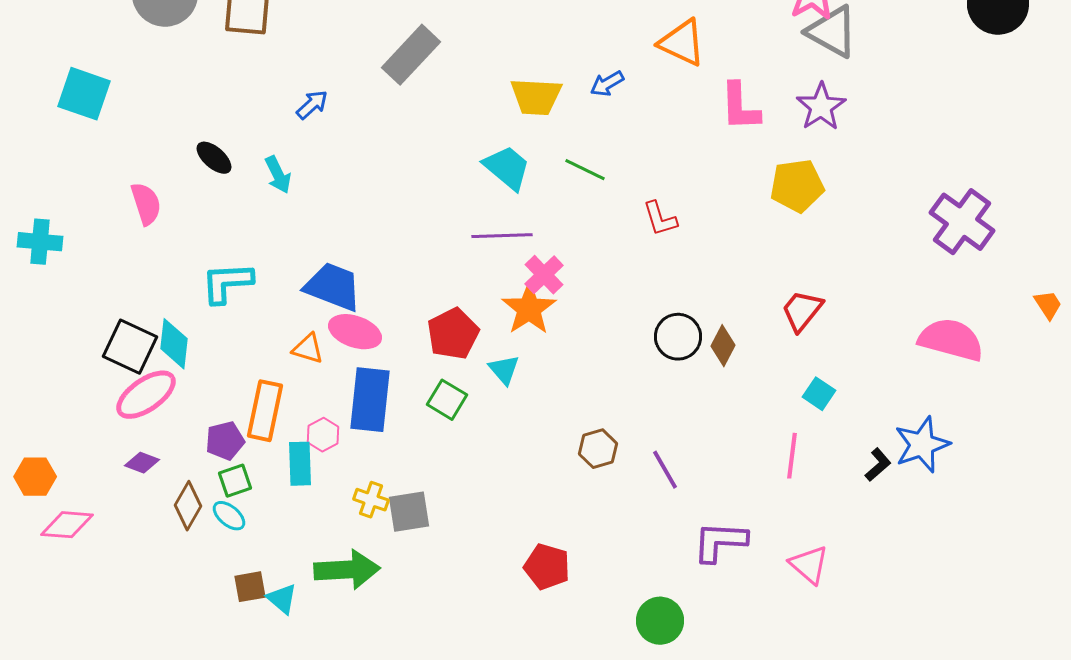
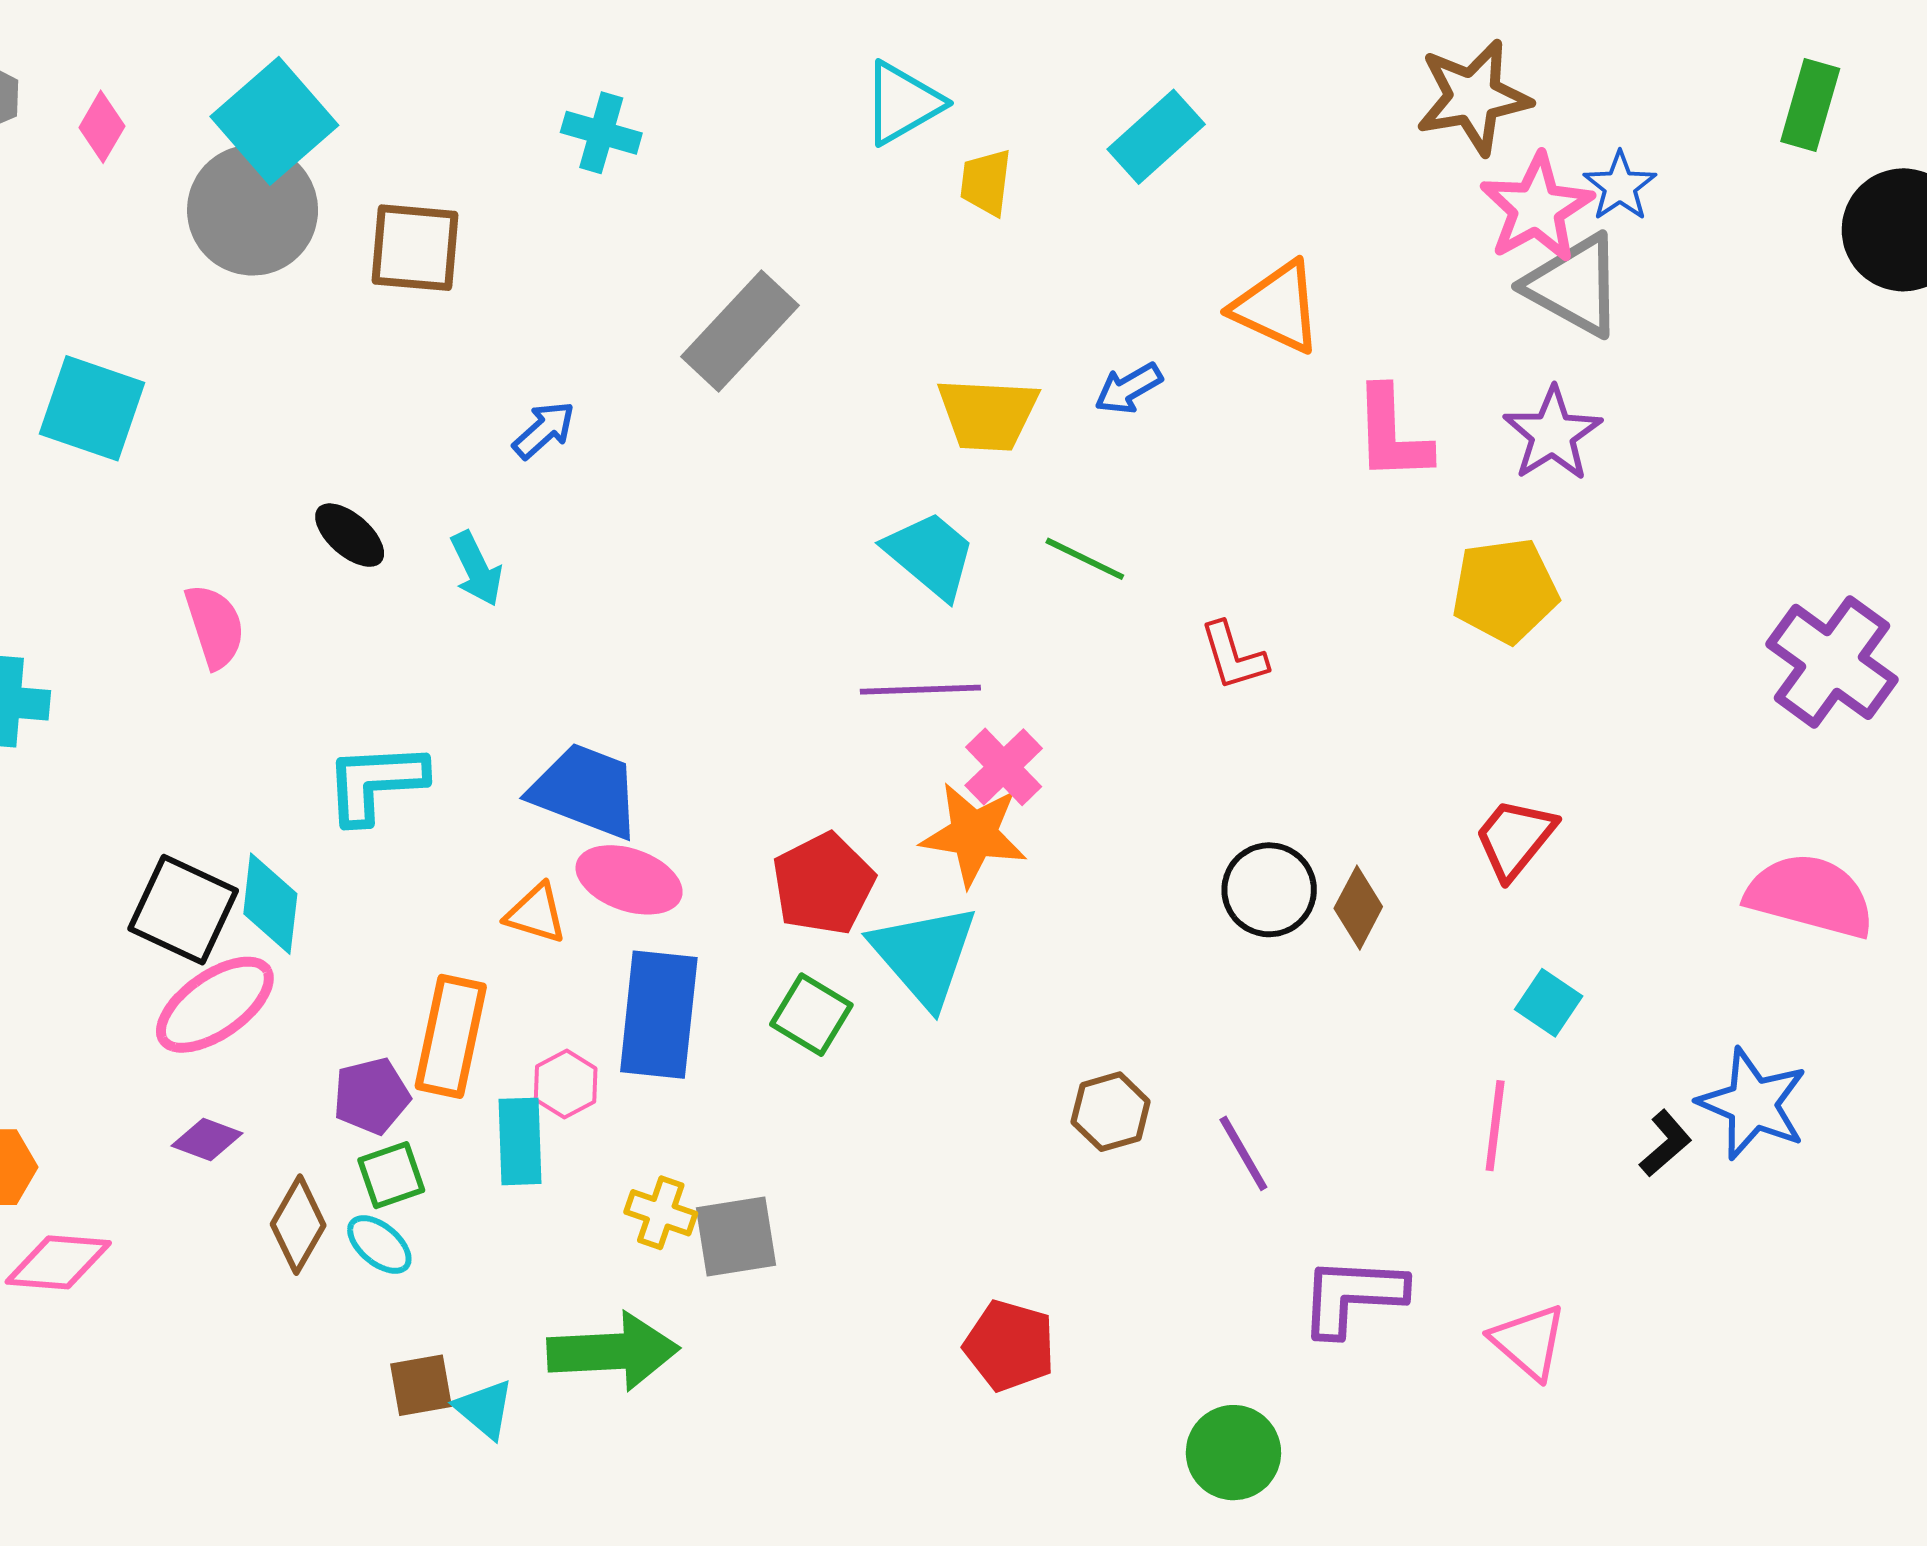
orange star: (529, 309) -> (974, 834), turned -30
cyan triangle: (504, 370) -> (924, 955), size x1.8
blue star: (922, 445) -> (1753, 1104), turned -30

